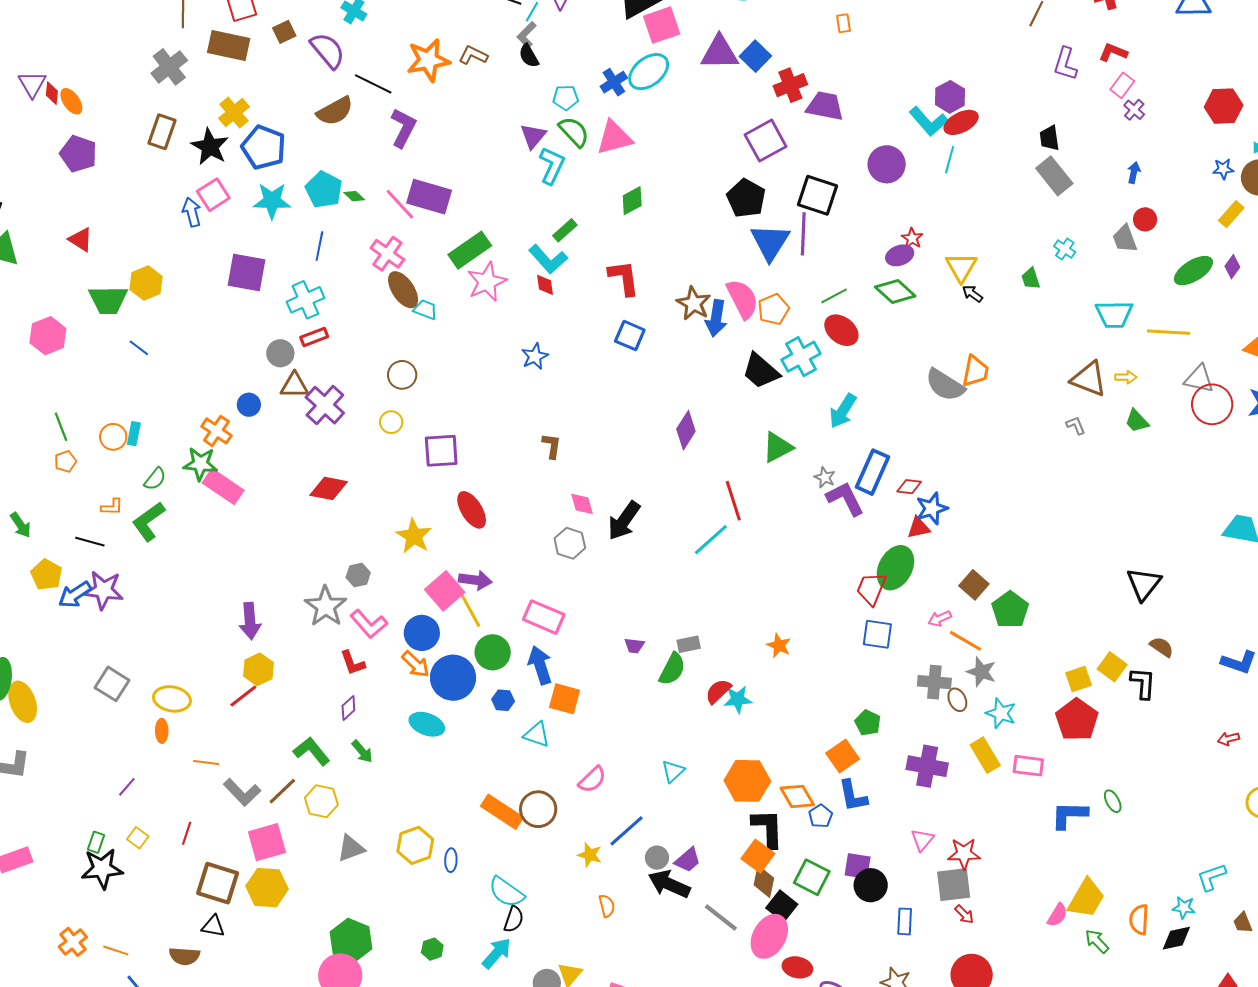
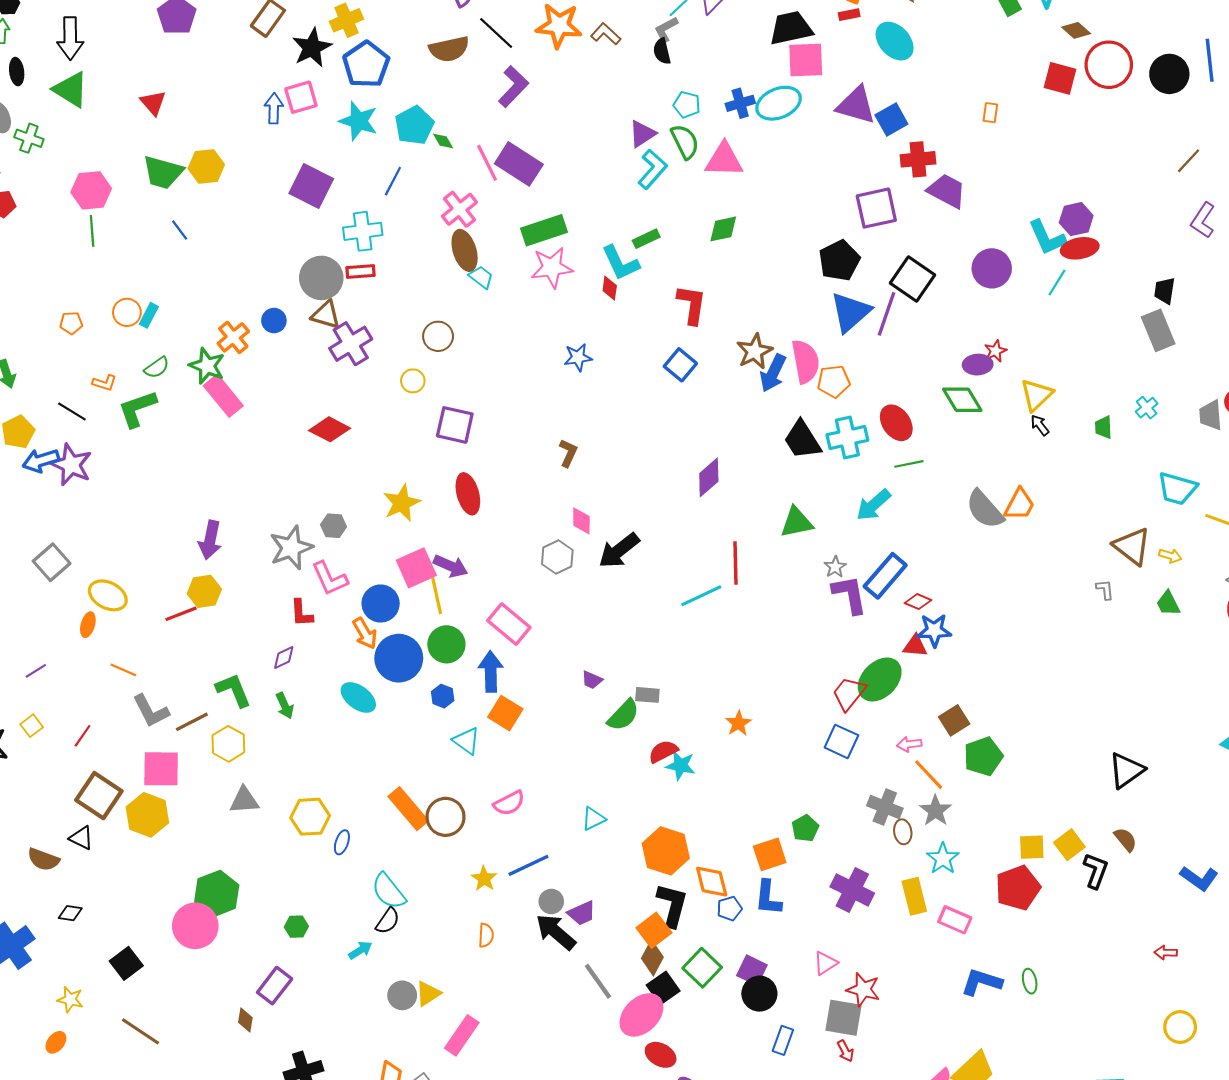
green line: (834, 296) -> (909, 464), moved
gray circle: (280, 353) -> (321, 278), size x1.5
green line: (61, 427) -> (92, 231), moved
cyan arrow: (497, 953) -> (360, 950), size x0.7

